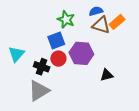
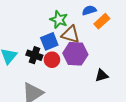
orange rectangle: (117, 22) -> (102, 21), moved
brown triangle: (101, 25) -> (71, 35), moved
black cross: (42, 67) -> (34, 55), moved

